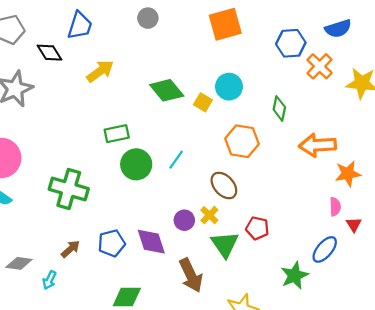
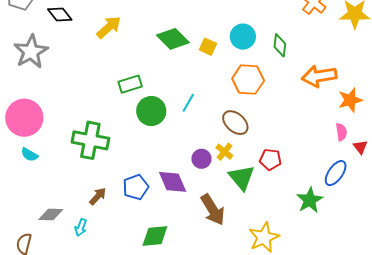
cyan circle: (229, 87) -> (243, 37), moved

